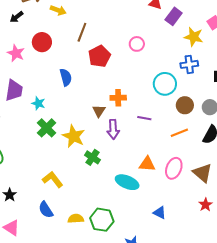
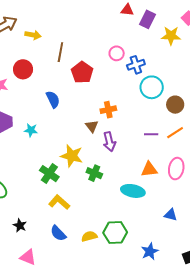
blue cross: (189, 64) -> (136, 65), moved
purple line: (144, 118) -> (151, 134), moved
green cross: (47, 128) -> (49, 174), moved

